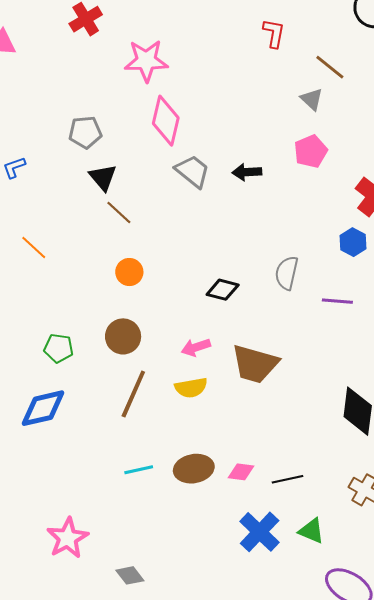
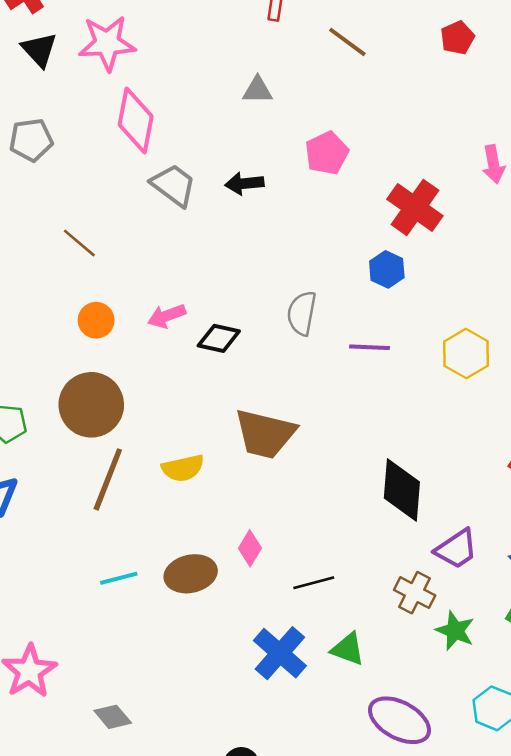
gray triangle: (312, 99) -> (258, 90), moved, turned -40
black triangle: (103, 177) -> (39, 50), moved
brown circle: (123, 336) -> (91, 405), size x1.4
pink arrow: (196, 347) -> (167, 316), moved
pink diamond: (241, 472) -> (250, 548), moved, turned -64

